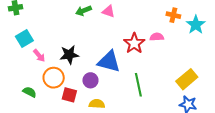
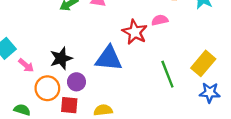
purple circle: (90, 80) -> (76, 82), moved
green line: (138, 85) -> (167, 74), moved

